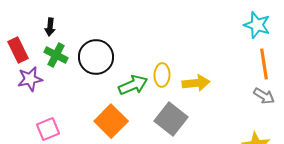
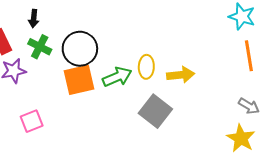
gray arrow: (264, 96) -> (249, 106), moved
orange square: (111, 121) -> (79, 80), moved, turned 32

